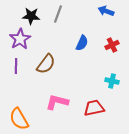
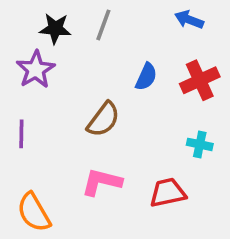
red cross: (112, 45) -> (200, 80), size x1.5
brown semicircle: (46, 64) -> (103, 120), moved
purple line: (16, 66) -> (21, 134), moved

